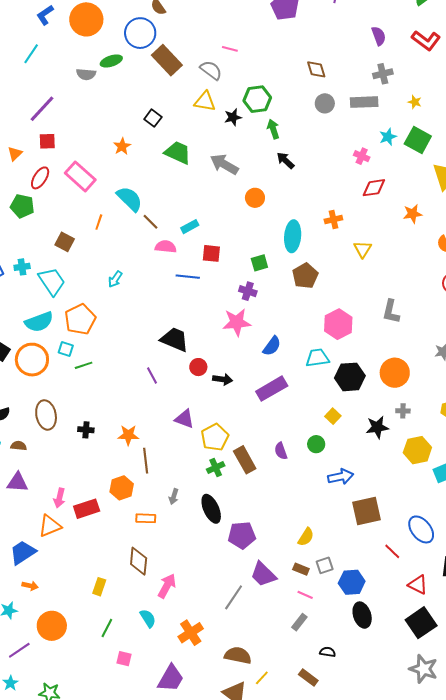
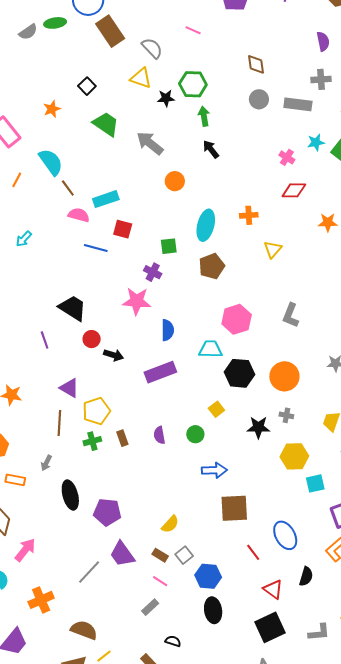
pink line: (230, 49) -> (193, 30), moved
gray semicircle: (86, 74) -> (28, 32), turned -48
cyan rectangle: (190, 227) -> (106, 199), size x1.4
blue semicircle: (272, 346) -> (168, 330), turned -45
brown rectangle: (245, 460) -> (122, 438), size x0.6
brown line: (146, 461) -> (59, 423), moved
black ellipse: (211, 509) -> (70, 495), moved
gray square: (325, 565) -> (184, 555), turned -30

